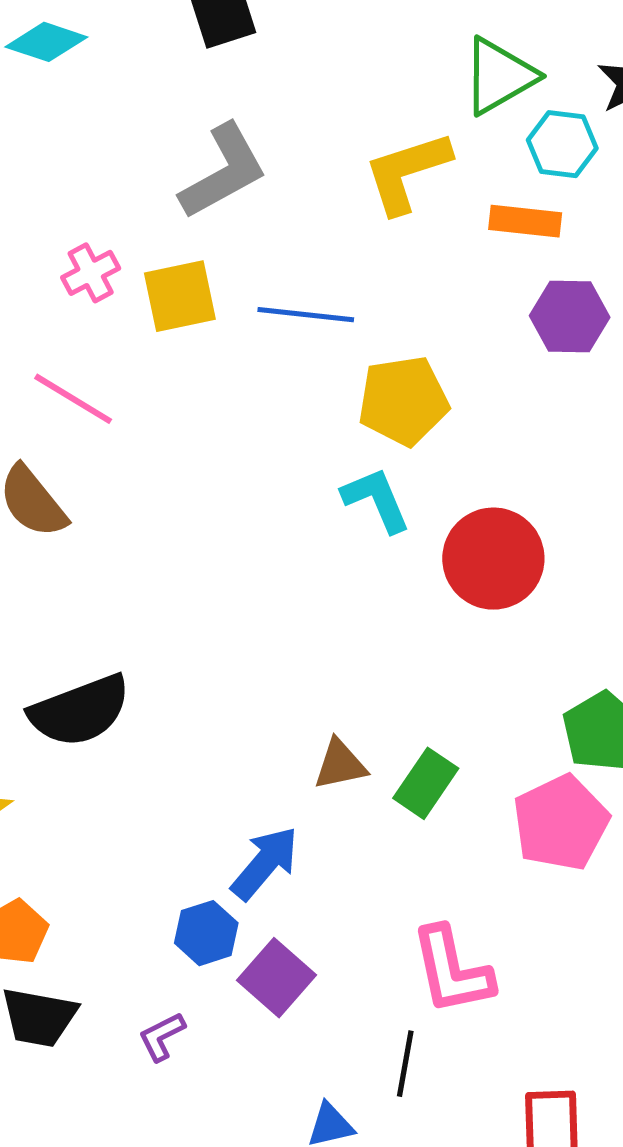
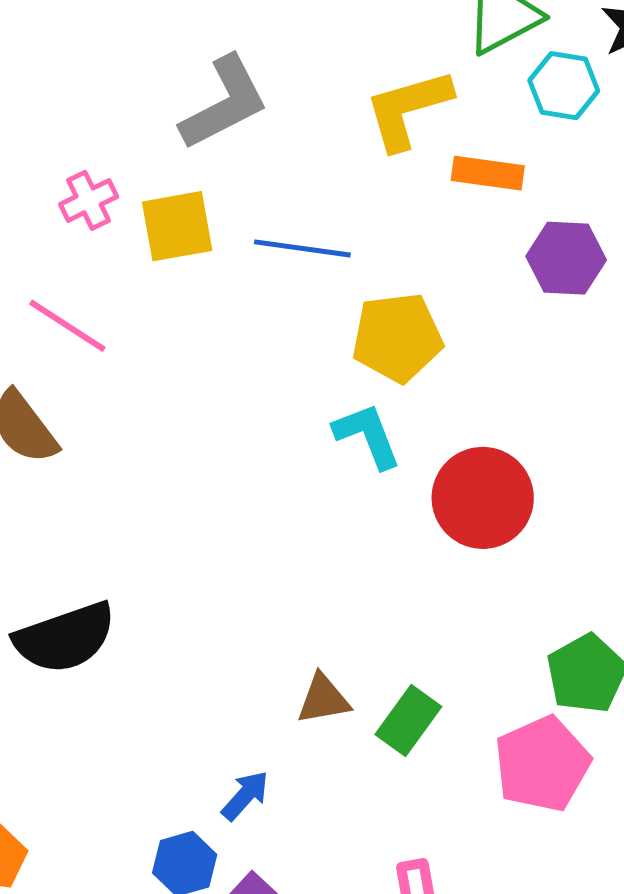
orange rectangle: (525, 221) -> (488, 173), moved
blue arrow: (265, 863) -> (245, 796), size x0.7

